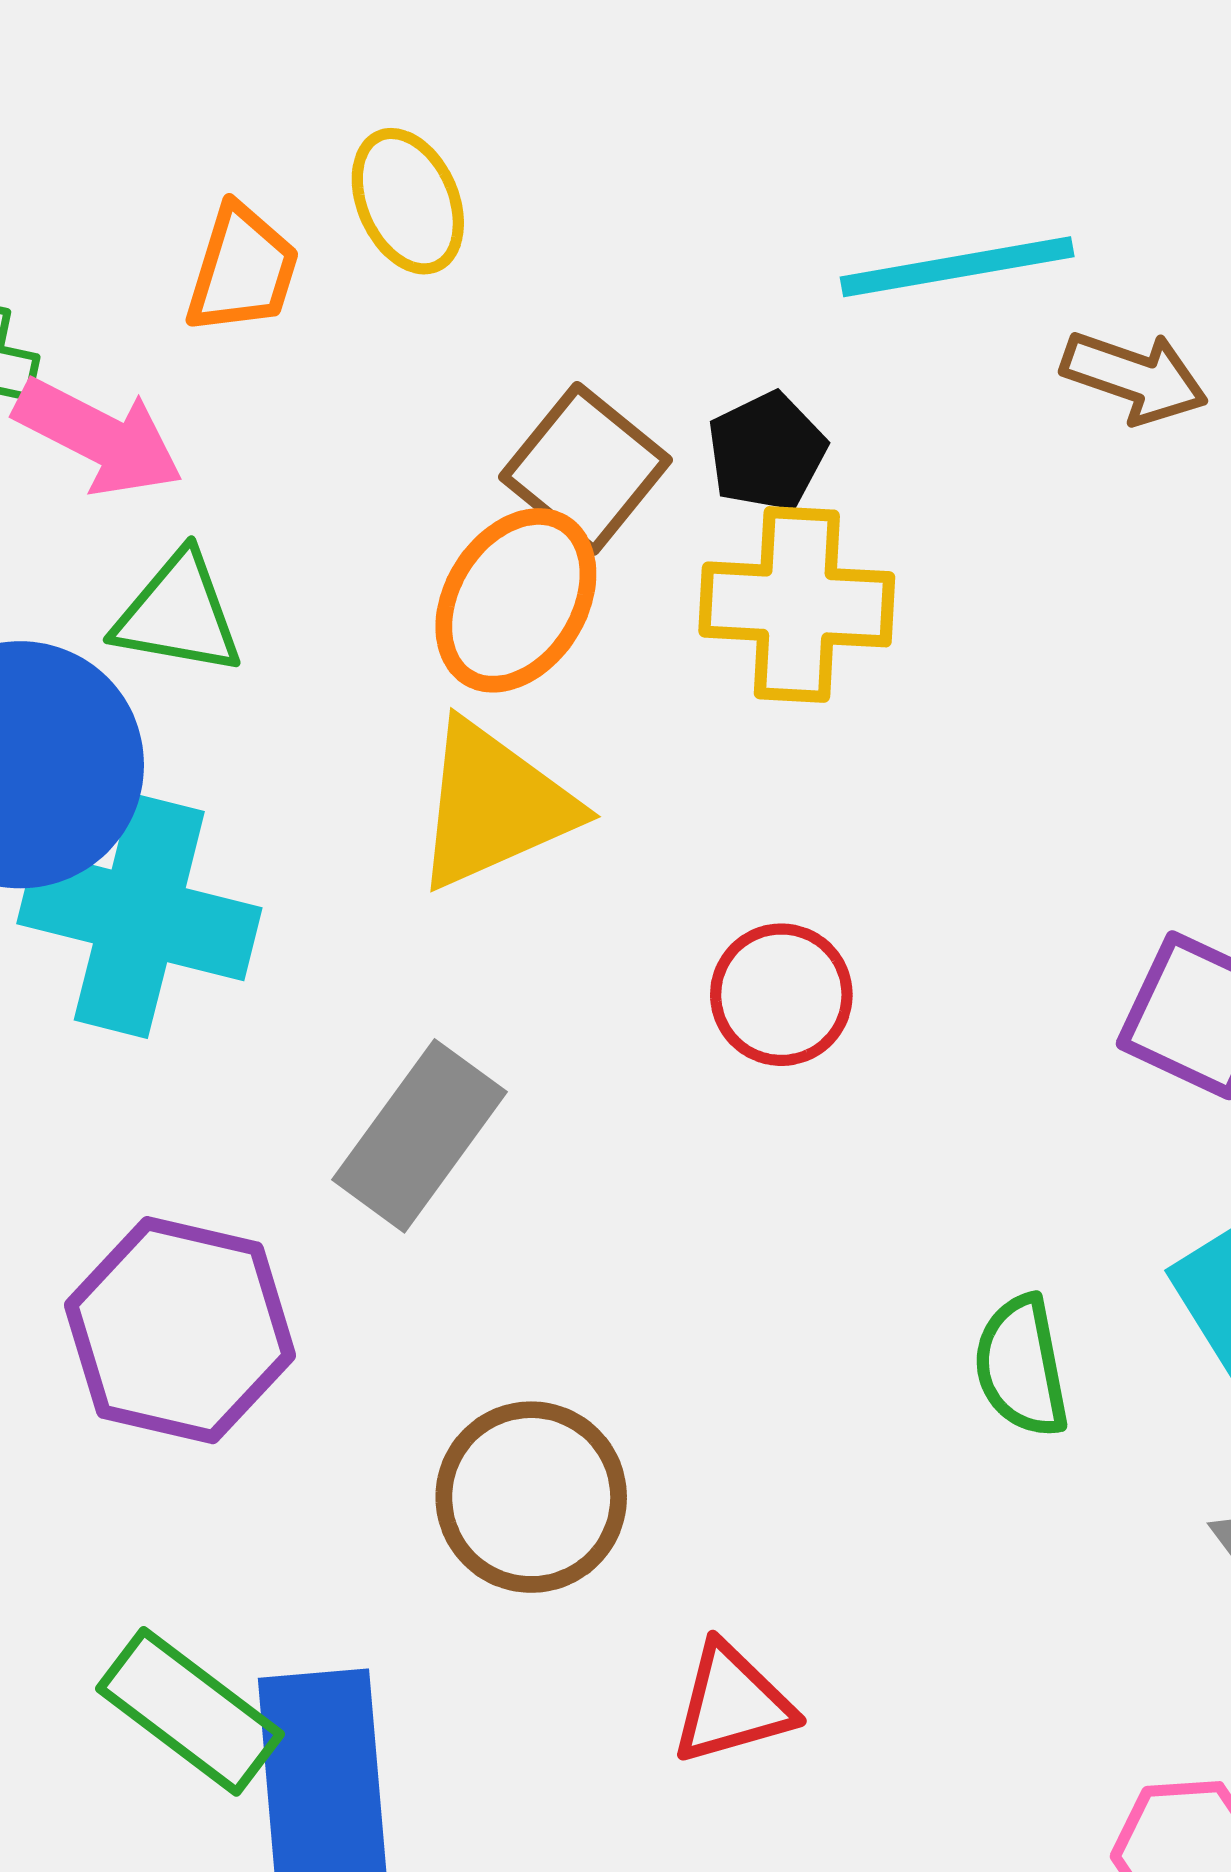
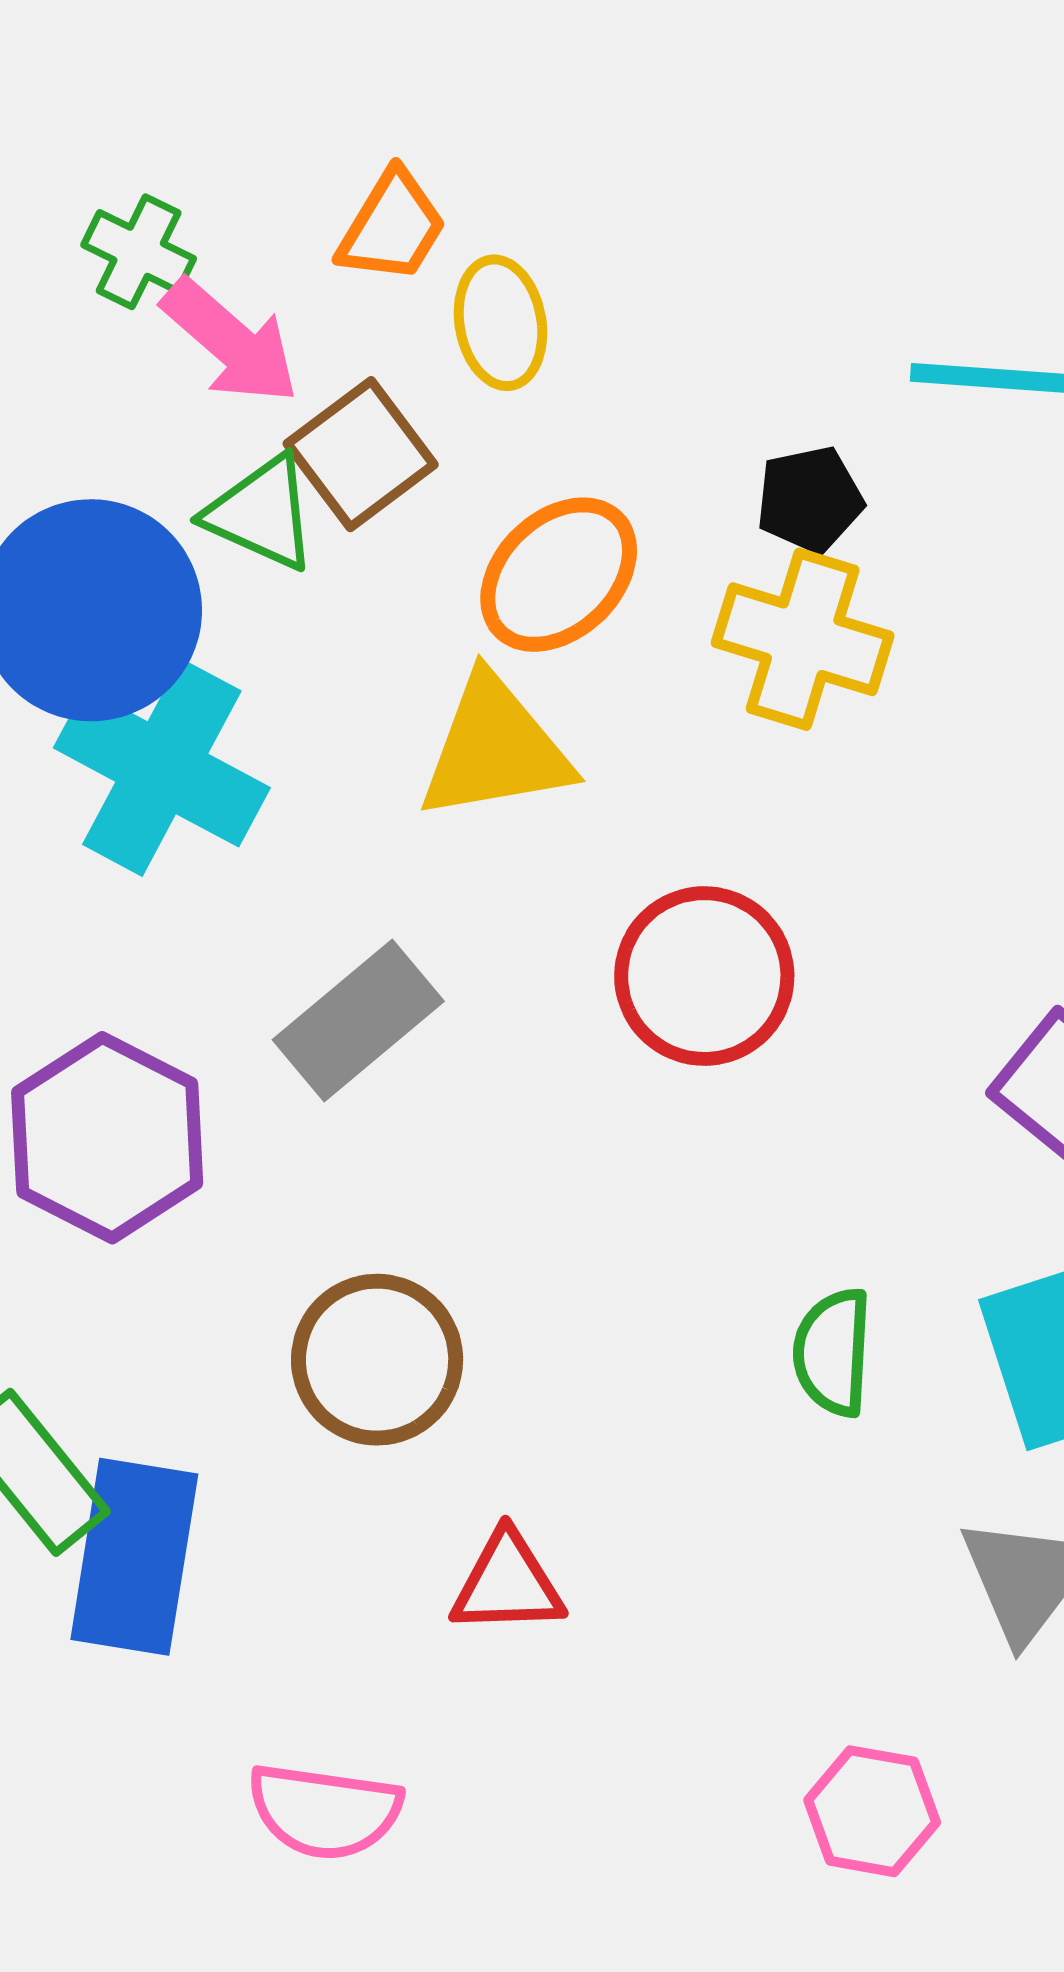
yellow ellipse: (408, 201) -> (500, 323), moved
brown square: (586, 468) -> (361, 454), moved
red circle: (781, 995) -> (704, 976), size x1.4

